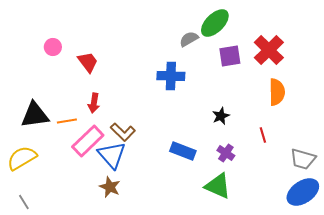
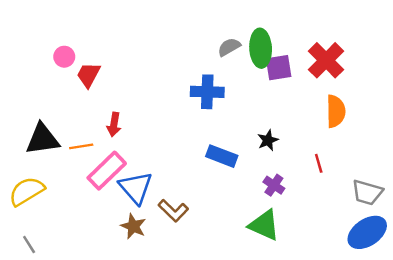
green ellipse: (215, 23) -> (261, 48), moved, turned -48
red trapezoid: (88, 62) -> (88, 75), moved, turned -115
brown L-shape: (123, 132) -> (173, 211), moved
blue rectangle: (183, 151) -> (222, 156), moved

